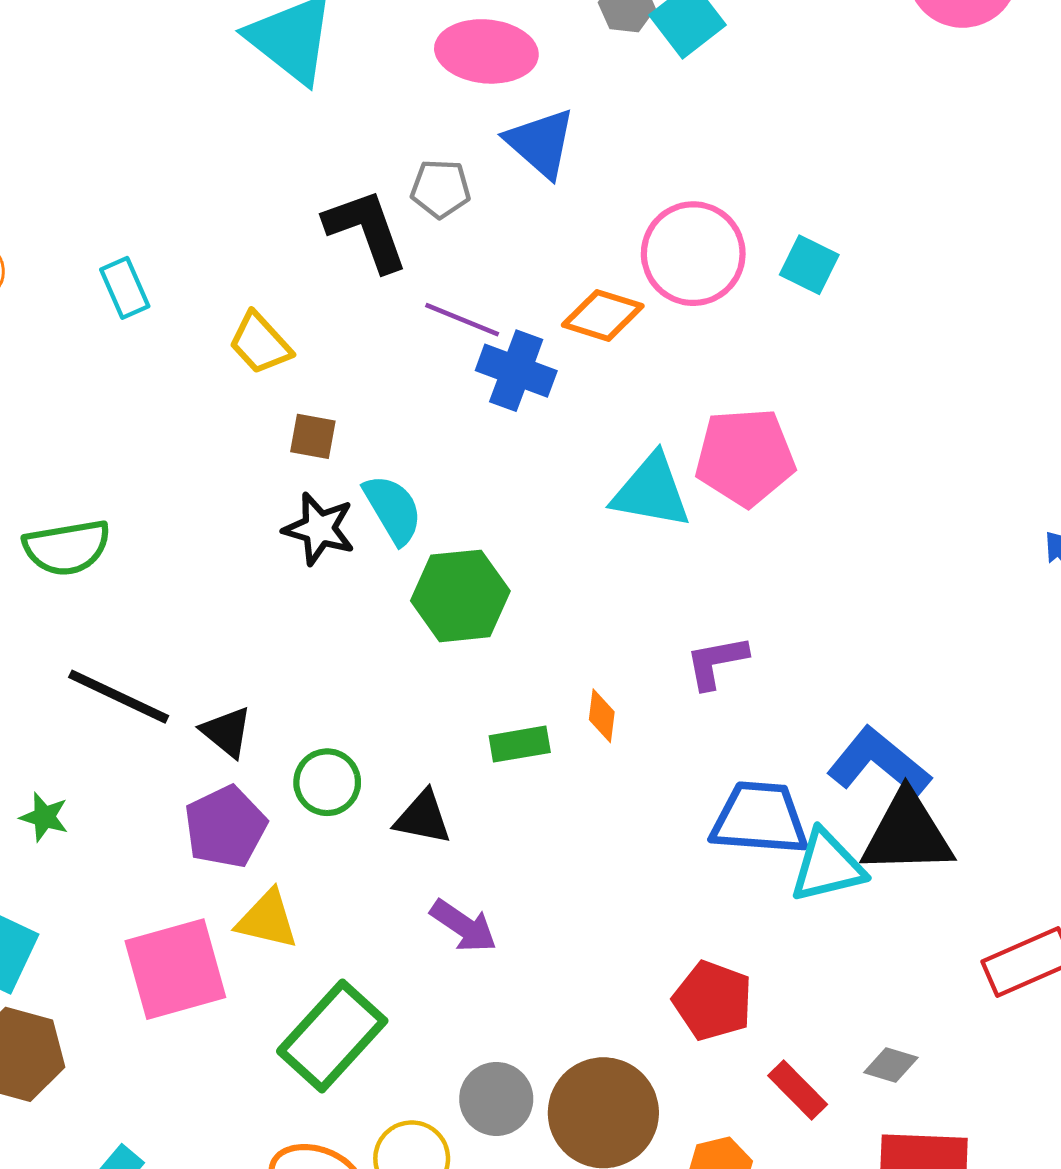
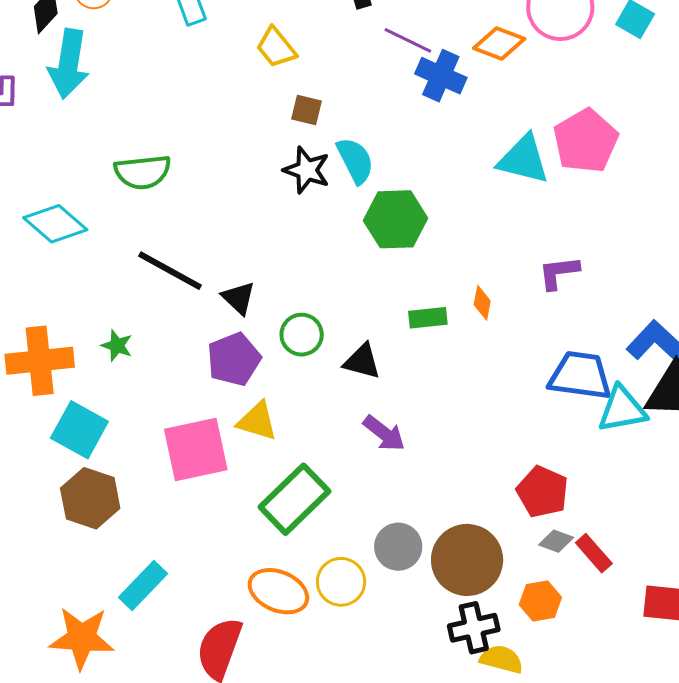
pink pentagon: (745, 457) -> (586, 141), turned -30
gray diamond: (891, 1065) -> (556, 541), moved

